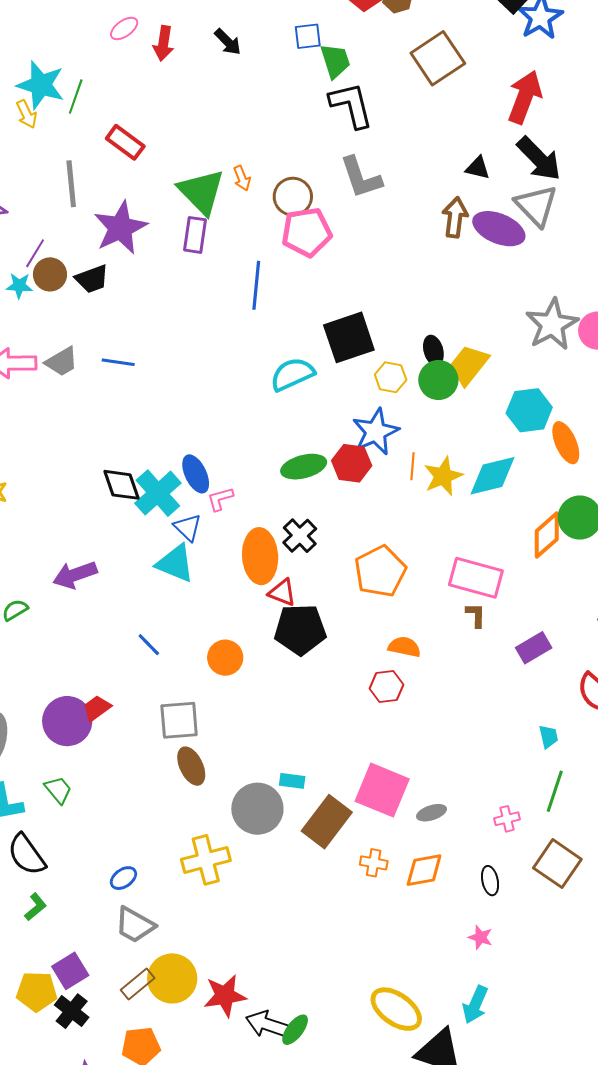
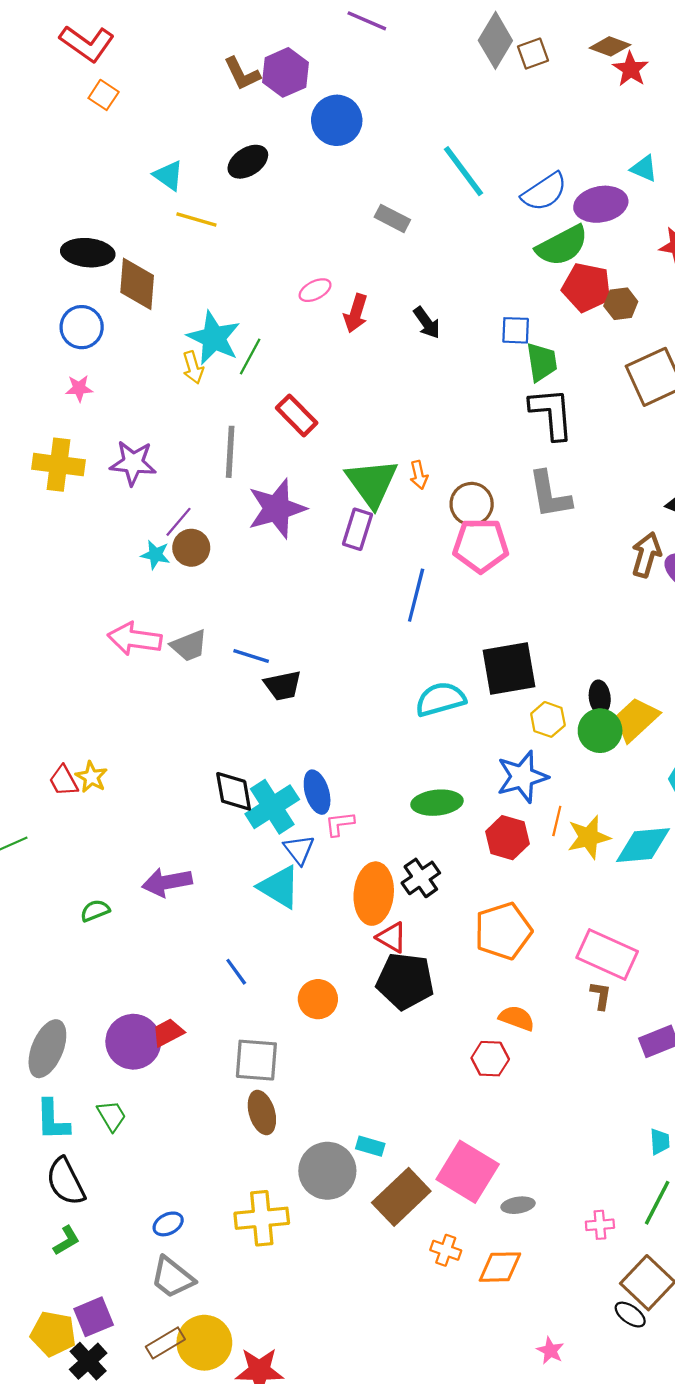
black trapezoid: (92, 279) -> (283, 686), moved
red hexagon: (352, 463) -> (507, 838), moved
black ellipse: (490, 881) -> (630, 1315), moved, turned -52

